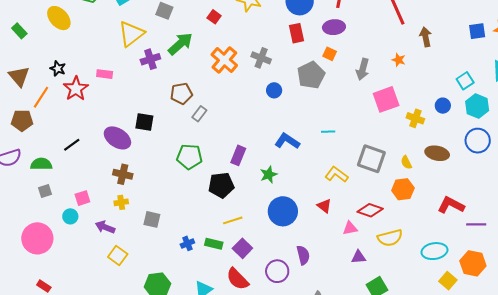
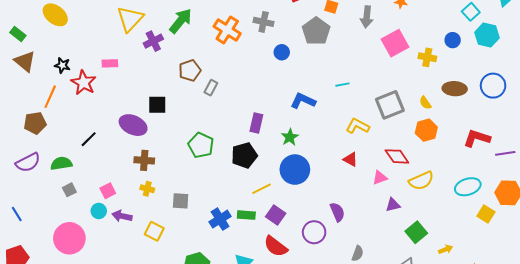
brown triangle: (19, 76) -> (25, 61), moved
blue circle: (478, 141) -> (493, 86), moved
green pentagon: (189, 157) -> (201, 145), moved, turned 30
gray square: (371, 159) -> (390, 105), turned -32
yellow cross: (121, 202) -> (147, 189), turned 32
red diamond: (370, 210) -> (397, 156), turned 45
blue circle: (283, 211) -> (295, 170), moved
purple arrow: (105, 227) -> (122, 216), moved
blue cross: (187, 243) -> (220, 219), size x1.5
yellow square: (118, 255) -> (154, 231), moved

